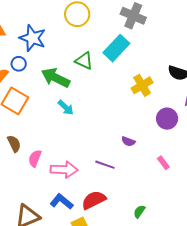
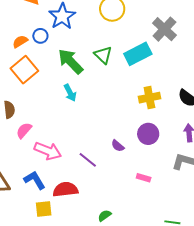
purple circle: (167, 119) -> (148, 134), moved
pink rectangle: (163, 163) -> (144, 178), turned -56

